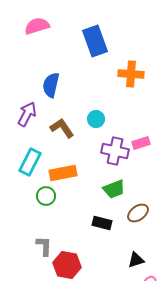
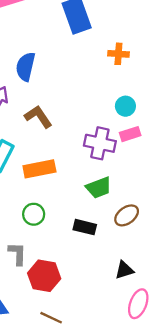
orange cross: (131, 74) -> (118, 54), size x0.7
cyan circle: (96, 119) -> (125, 106), moved
green circle: (46, 196) -> (34, 214), moved

